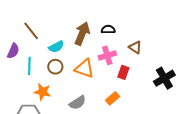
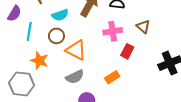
orange triangle: (84, 69) -> (76, 50), moved

